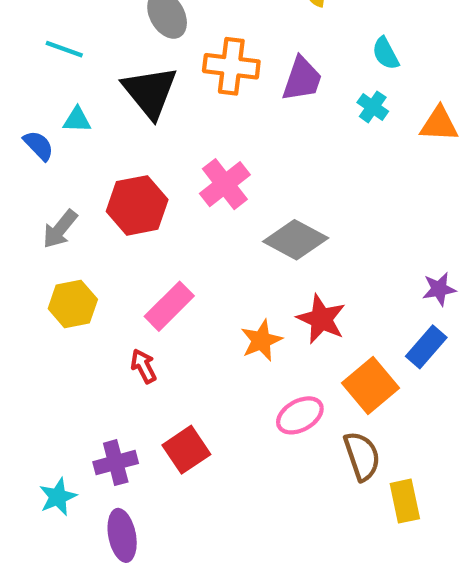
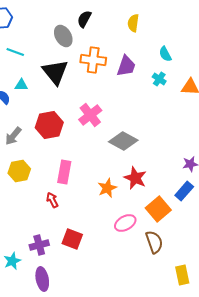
pink rectangle: (169, 306) -> (64, 172), turned -35
red square: (186, 450) -> (72, 239), turned -35
yellow rectangle: (405, 501) -> (182, 275), moved

